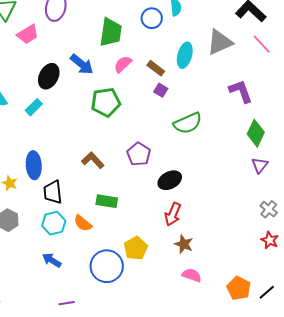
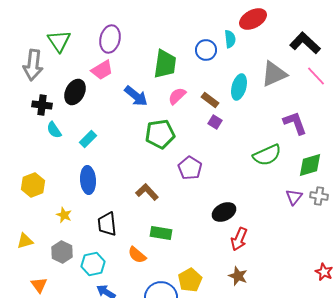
pink trapezoid: (28, 34) -> (102, 70), moved
black ellipse: (49, 76) -> (75, 92), moved
green semicircle: (188, 123) -> (267, 155), moved
green diamond: (256, 133) -> (310, 165), turned 48
purple pentagon: (139, 154) -> (190, 168), moved
blue ellipse: (34, 165) -> (88, 180), moved
purple triangle: (260, 165) -> (294, 197), moved
gray cross: (269, 209) -> (319, 196), moved, turned -30
red arrow: (173, 214) -> (239, 239), moved
cyan hexagon: (54, 223) -> (93, 264), moved

